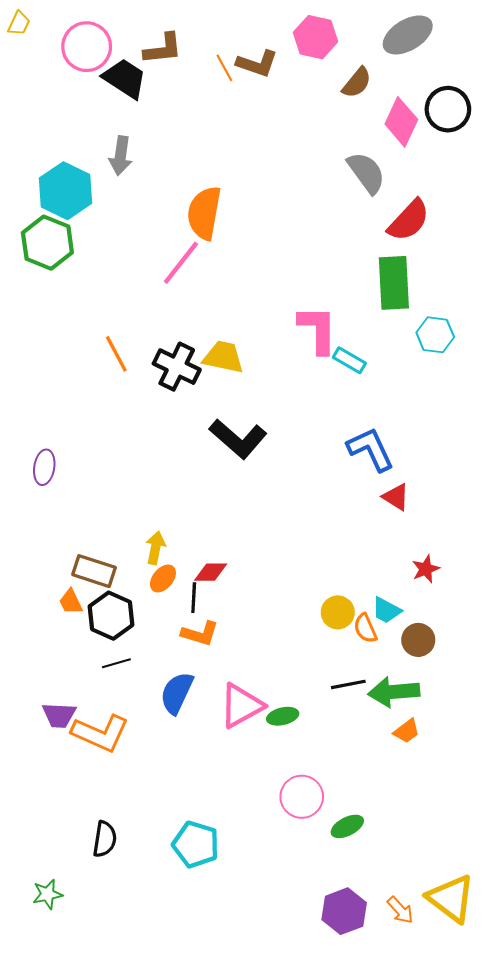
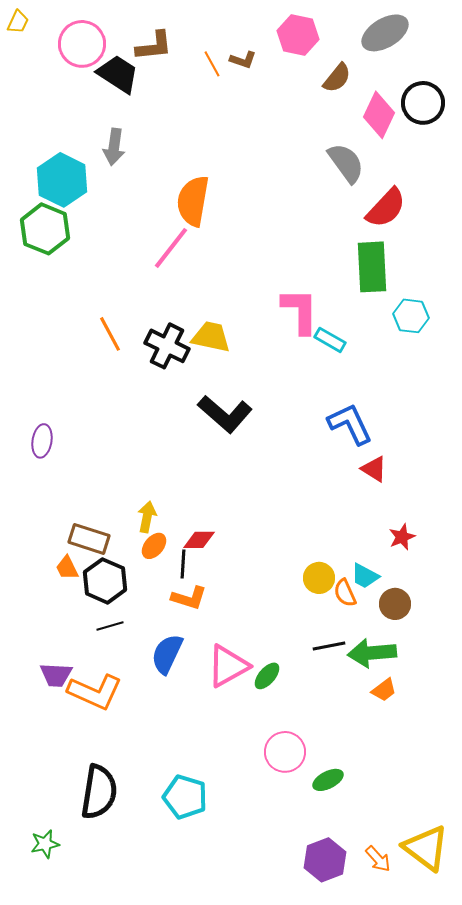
brown L-shape: (257, 64) -> (243, 60), size x0.7
green ellipse: (283, 716) -> (267, 676), turned -36
black semicircle: (105, 839) -> (99, 792), size x1.6

